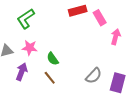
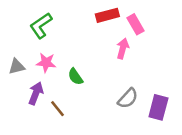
pink arrow: (116, 37) -> (123, 49), moved
brown line: (50, 78) -> (58, 109), moved

